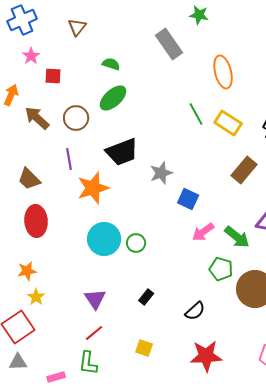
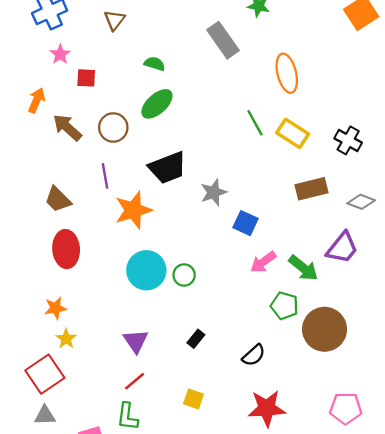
brown rectangle: (244, 170) -> (312, 189), turned 36

